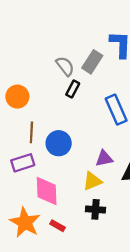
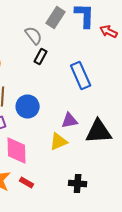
gray rectangle: (92, 62) -> (56, 18), moved
black cross: (95, 209) -> (78, 184), moved

